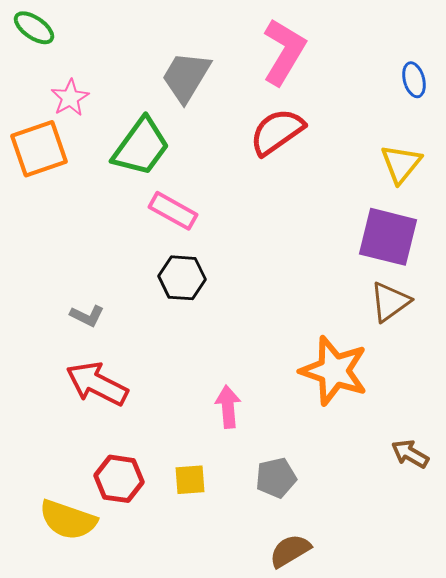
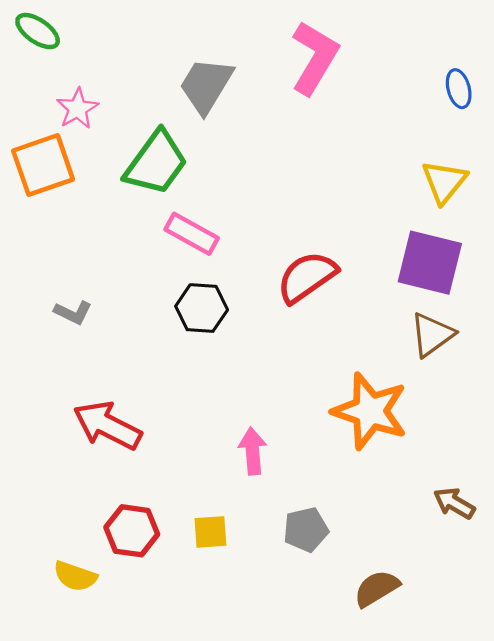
red semicircle: (277, 132) -> (307, 277), moved
gray L-shape: (87, 316) -> (73, 312), moved
yellow semicircle: (68, 520) -> (75, 576), size x0.7
brown semicircle: (290, 551) -> (377, 588), moved

